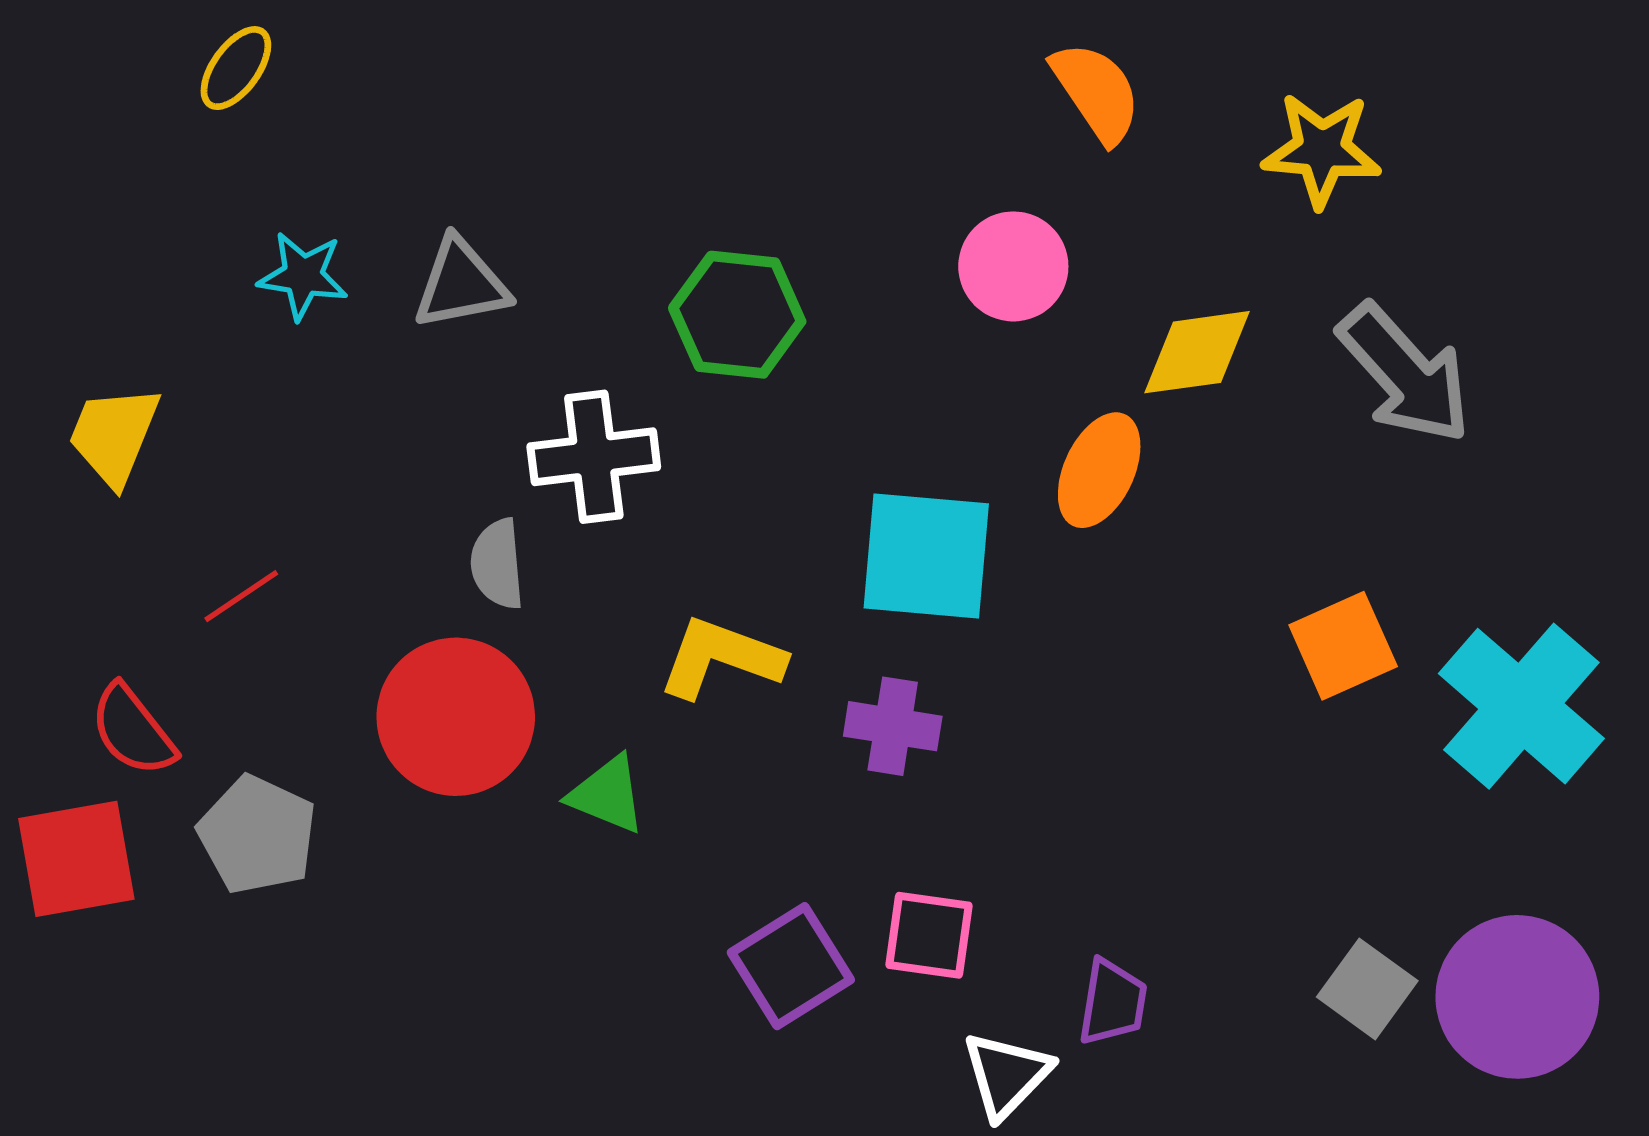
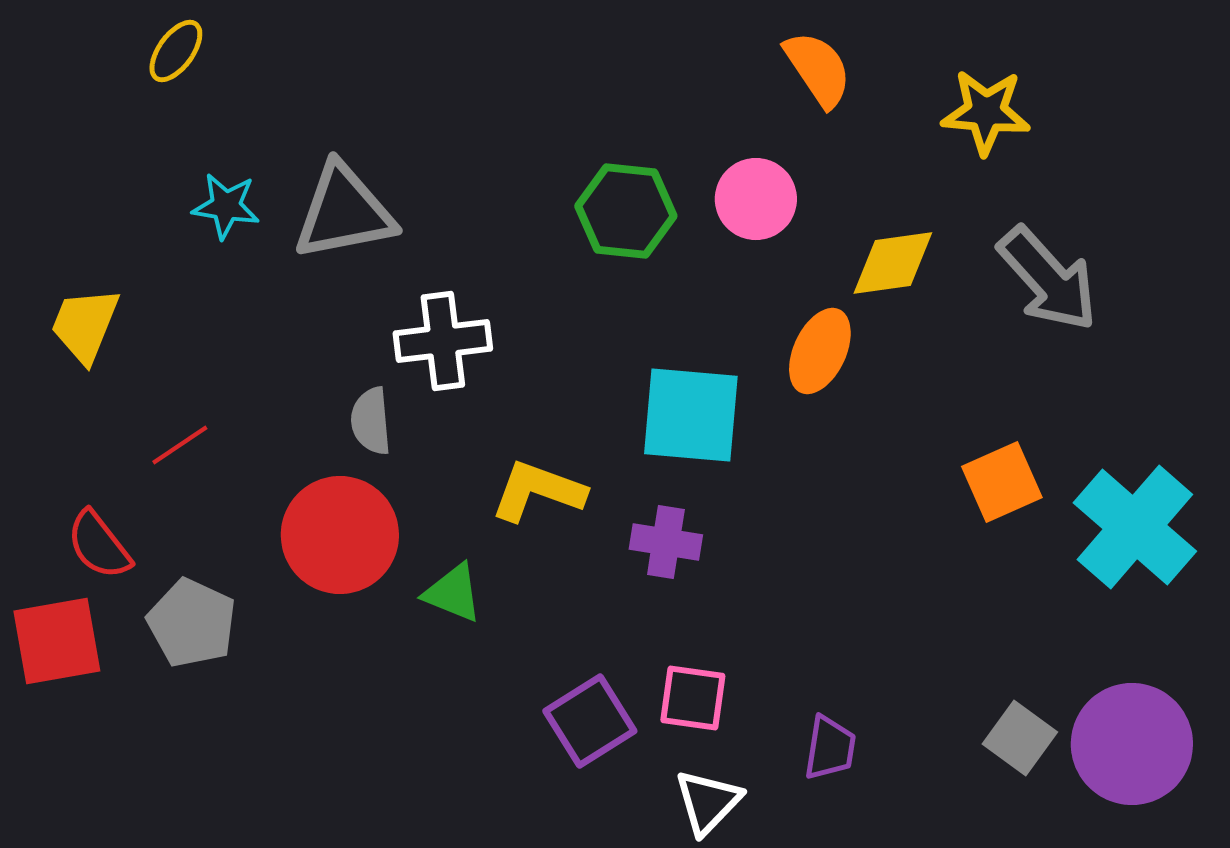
gray triangle: (461, 284) -> (344, 212), size x1.4
green hexagon: (737, 315) -> (626, 211), moved
white triangle: (1007, 1075) -> (708, 802), moved

